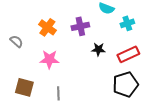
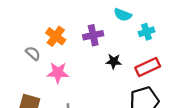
gray semicircle: (16, 41) -> (33, 53), moved

